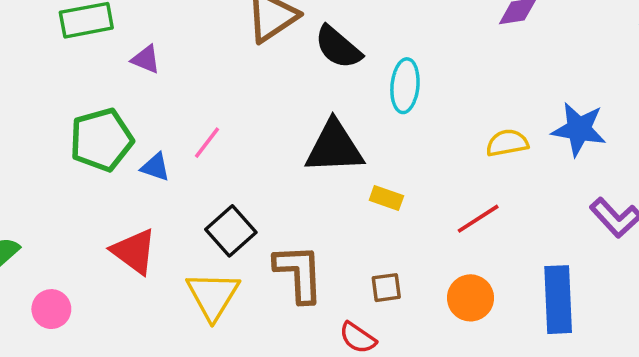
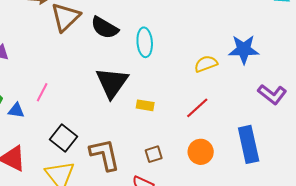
black triangle: (334, 147) -> (112, 83), turned -42

